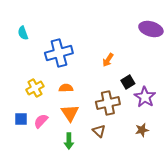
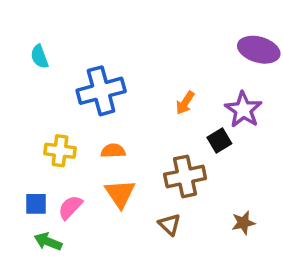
yellow cross: (35, 88) -> (60, 151), turned 36
purple star: (145, 97) -> (243, 110), moved
green arrow: (69, 141) -> (48, 242), moved, turned 112

